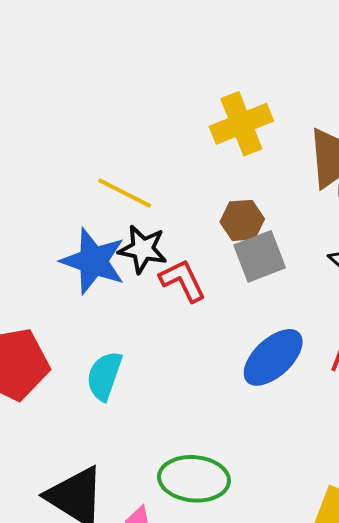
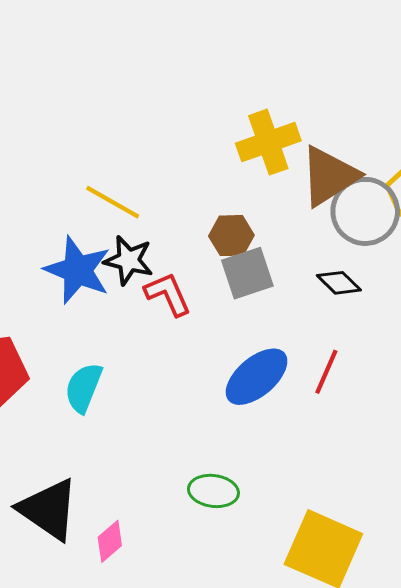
yellow cross: (241, 124) -> (268, 142), moved
green ellipse: (194, 479) -> (213, 491), moved, size x0.7

